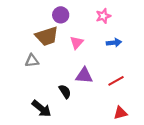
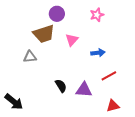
blue arrow: (114, 43) -> (98, 53), moved
purple triangle: (84, 76) -> (84, 90), moved
black arrow: (42, 109) -> (14, 102), moved

